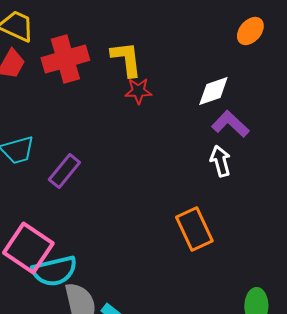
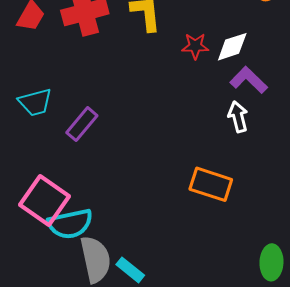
red star: (138, 91) -> (195, 46), moved
orange rectangle: (194, 229) -> (211, 184), turned -48

